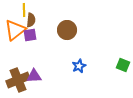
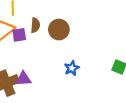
brown semicircle: (31, 20) -> (35, 25), moved

